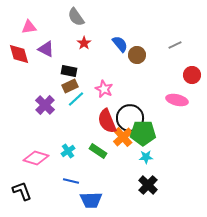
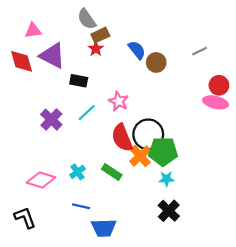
purple triangle: (46, 49) -> (52, 56), size x1.4
brown rectangle: (70, 86) -> (100, 35), moved
pink ellipse: (177, 100) -> (216, 102), moved

